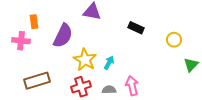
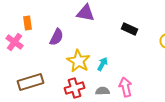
purple semicircle: (63, 36) -> (56, 37), size x0.7
pink cross: (21, 41) -> (14, 42), turned 30

